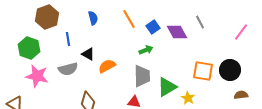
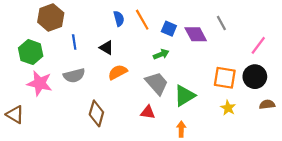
blue semicircle: (93, 18) -> (119, 19), moved
blue square: (153, 27) -> (169, 29), turned -32
pink line: (241, 32) -> (258, 45), moved
black triangle: (88, 54) -> (106, 48), moved
gray trapezoid: (142, 76) -> (157, 83), turned -40
yellow star: (188, 98) -> (228, 108), moved

